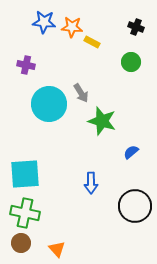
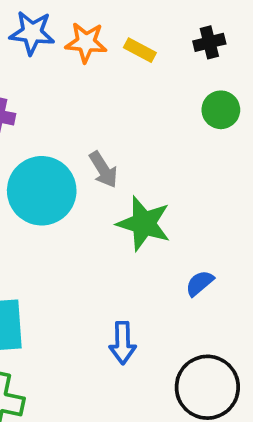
black cross: (136, 27) -> (209, 42), turned -35
yellow rectangle: (92, 42) -> (140, 50), moved
green circle: (131, 62) -> (221, 110), moved

